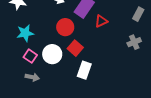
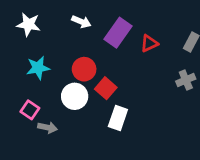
red triangle: (101, 21) -> (149, 43), moved
red circle: (65, 27) -> (84, 69), moved
pink square: (30, 56) -> (30, 110), moved

